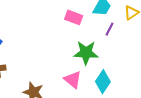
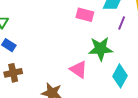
pink triangle: (73, 80) -> (78, 69), moved

